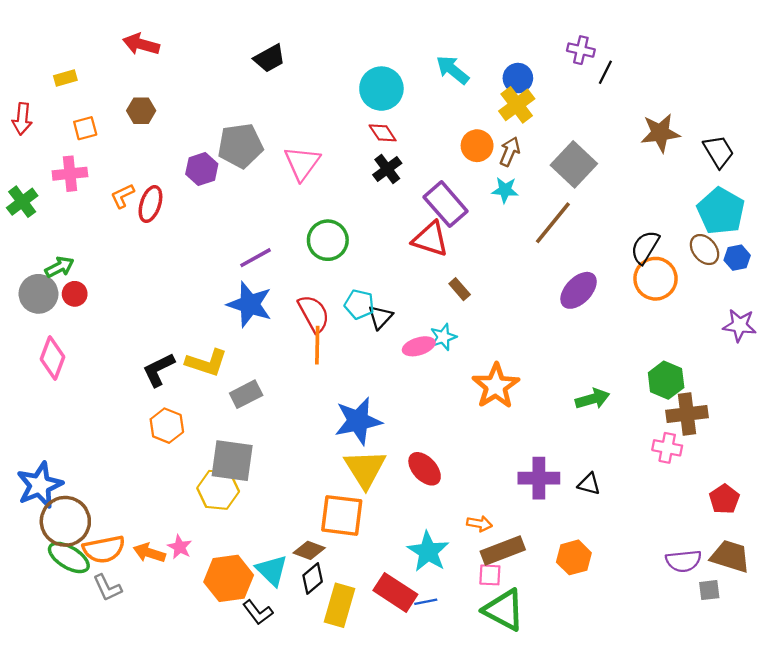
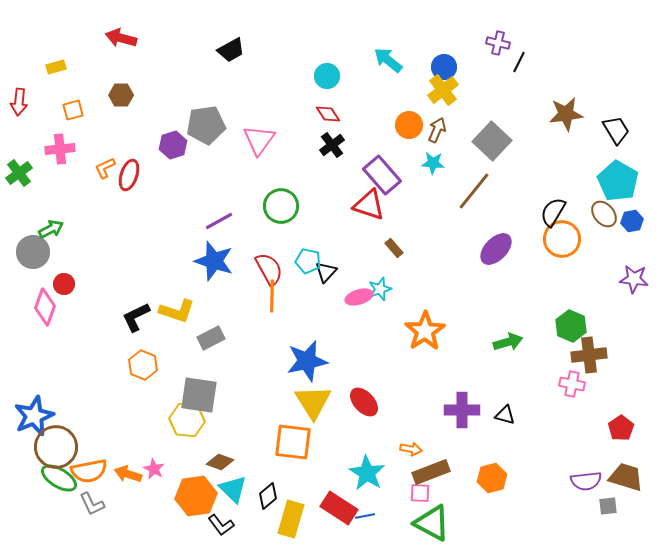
cyan circle: (381, 89) -> (327, 76), size x0.7
red circle: (75, 294) -> (64, 284), moved
brown diamond: (309, 550) -> (220, 462), moved

